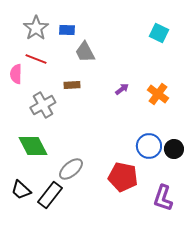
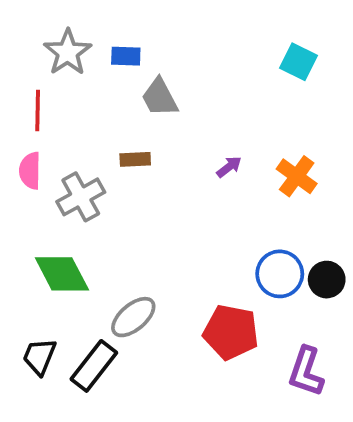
red line: (36, 59) -> (38, 111), moved, turned 70
pink semicircle: (16, 74) -> (30, 171), moved
black trapezoid: (21, 190) -> (39, 357), turned 70

